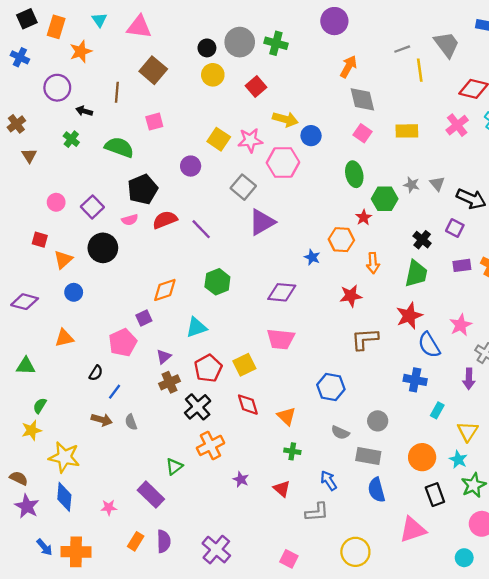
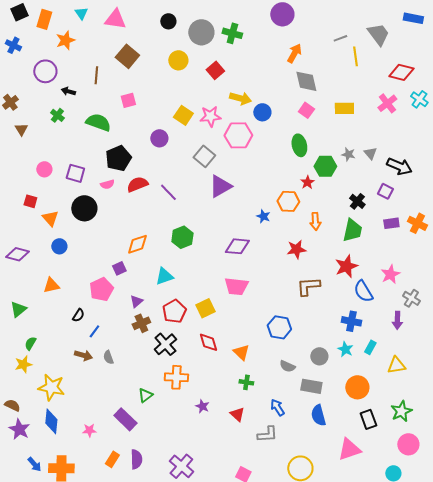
black circle: (207, 48) -> (168, 21), moved
purple square: (92, 207) -> (75, 173), turned -30
orange triangle: (63, 260) -> (50, 218), turned -30
green triangle: (26, 366) -> (18, 309), turned -42
yellow triangle: (468, 431) -> (396, 365), turned 48
orange cross: (210, 445) -> (176, 377), turned 30
cyan star: (458, 459) -> (345, 349), moved

